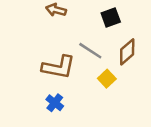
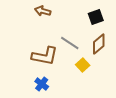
black square: (111, 18) -> (96, 17), moved

